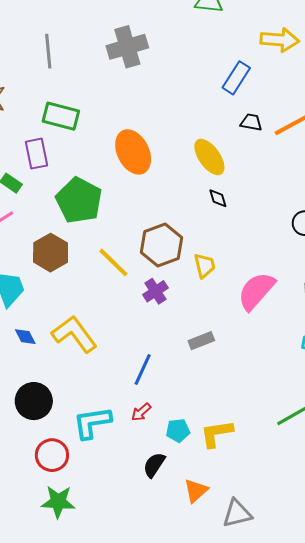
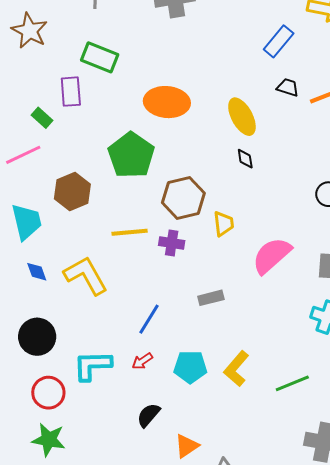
orange ellipse: (133, 152) -> (167, 102), turned -66
green pentagon: (79, 200) -> (131, 155), moved
yellow line: (113, 262) -> (130, 232), moved, turned -57
purple cross: (155, 291) -> (172, 243), turned 35
cyan pentagon: (178, 430) -> (190, 367), moved, size x1.4
yellow L-shape: (217, 433) -> (236, 369), moved, turned -48

